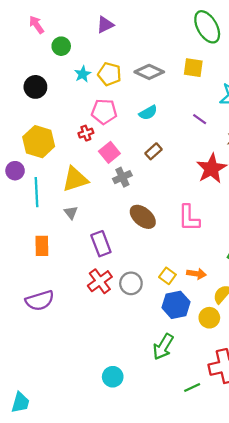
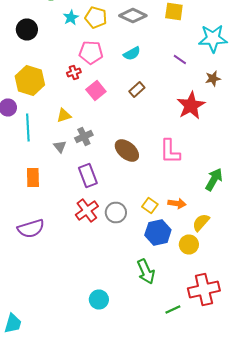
gray cross: (122, 177) -> (84, 136), moved
yellow triangle: (75, 179) -> (64, 116), size x0.6
green arrow: (163, 347) -> (146, 272), turned -55

